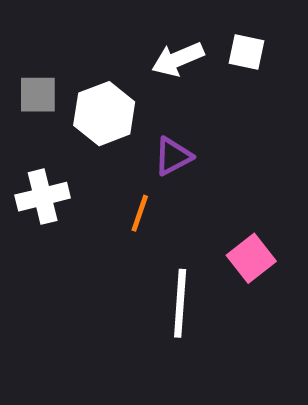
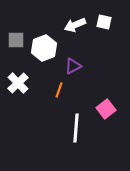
white cross: (43, 197) -> (18, 83), turned -30

